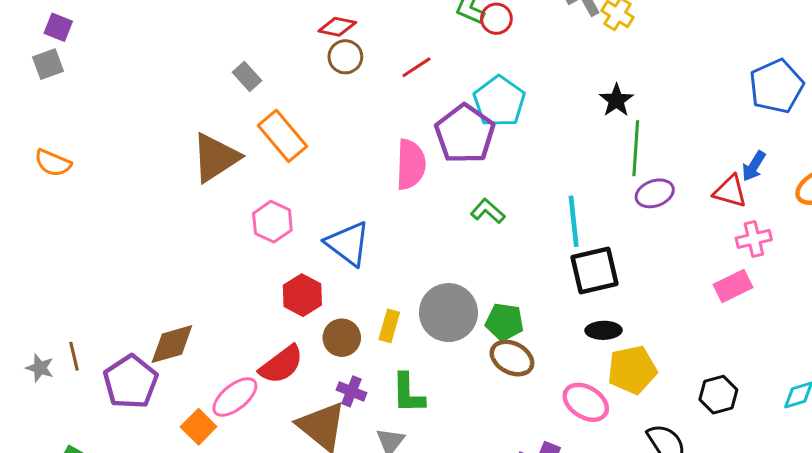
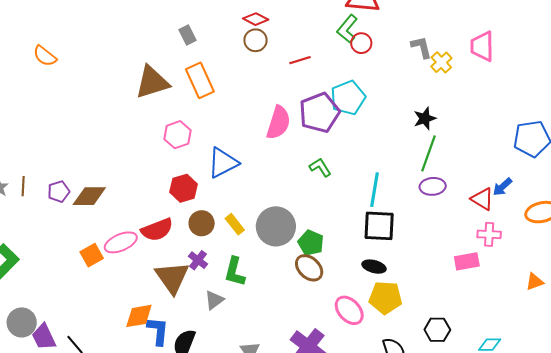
blue triangle: (348, 243) -> (223, 163), turned 40
yellow rectangle: (389, 326) -> (235, 224), turned -70
purple pentagon: (131, 382) -> (59, 192), moved, size x0.6

